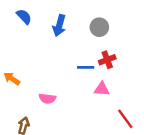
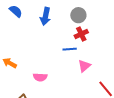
red cross: (107, 60) -> (81, 34), moved
pink triangle: (102, 89) -> (84, 66), turned -40

